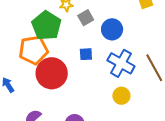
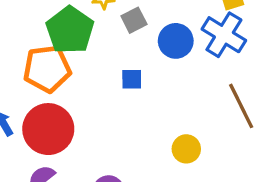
blue cross: (121, 63) -> (224, 35), moved
red circle: (52, 73) -> (48, 129), moved

